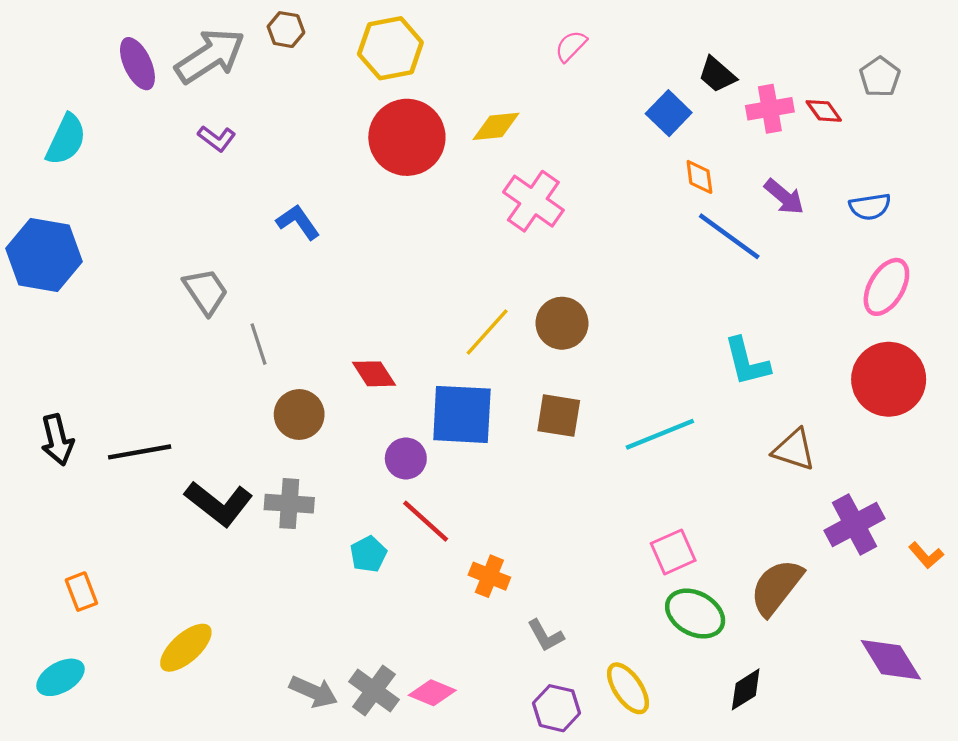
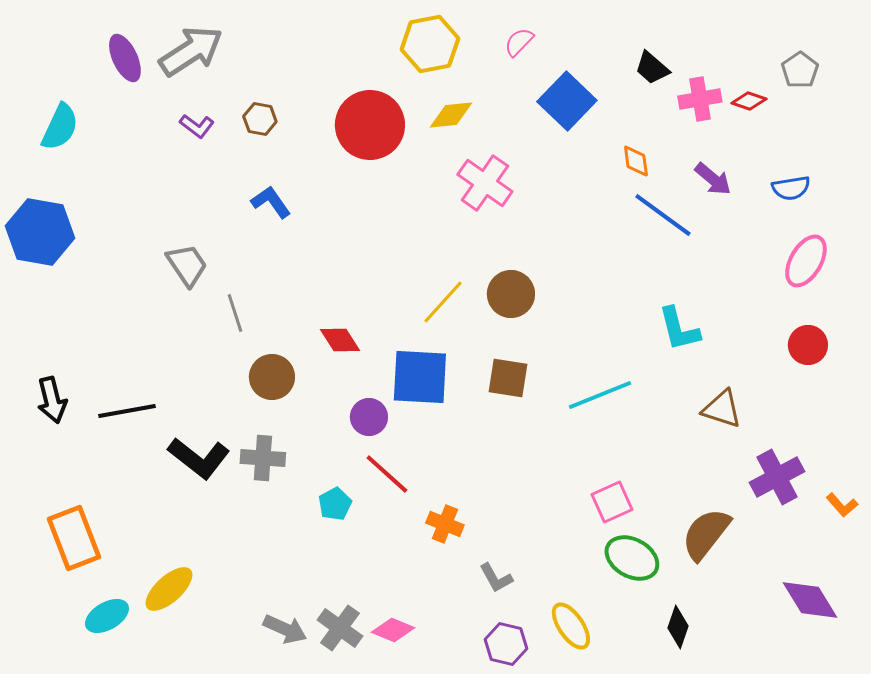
brown hexagon: (286, 30) -> (260, 119), moved
yellow hexagon: (390, 48) -> (430, 44), moved
red diamond: (824, 111) -> (749, 101), turned -36
blue square: (669, 113) -> (567, 101), moved, size x1.4
red circle: (889, 379) -> (808, 345), size x0.6
orange rectangle: (81, 592) -> (74, 538), size x1.8
cyan ellipse: (60, 677) -> (107, 616), moved
black diamond: (746, 689) -> (678, 627), turned -39

